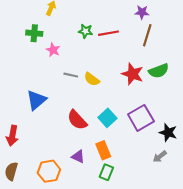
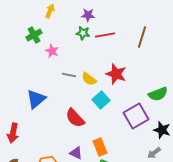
purple star: (142, 12) -> (88, 15), moved
green cross: (34, 33) -> (34, 35), turned -35
green semicircle: (159, 71) -> (158, 94), moved
red star: (133, 74) -> (116, 74), moved
cyan square: (107, 118) -> (101, 100), moved

